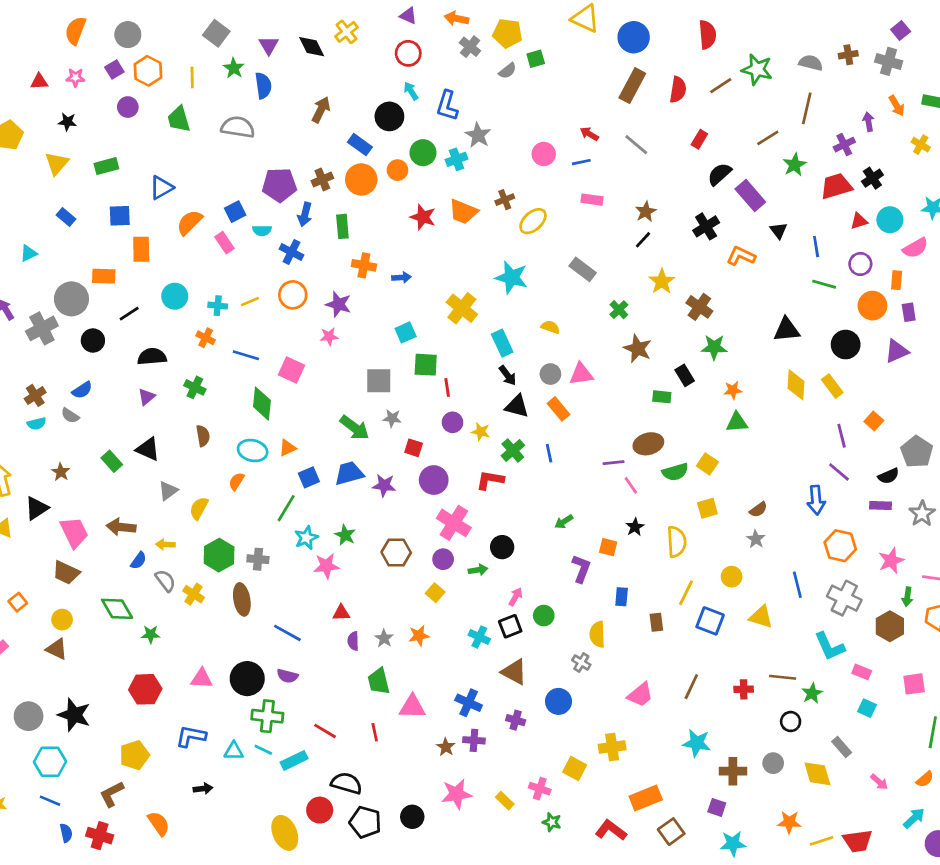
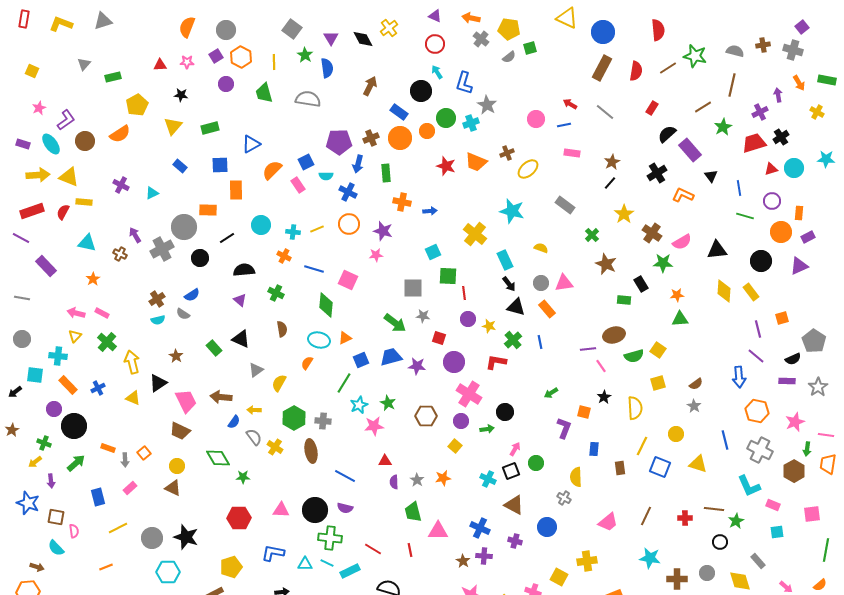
pink semicircle: (915, 248) -> (682, 242), moved
purple rectangle: (909, 312) -> (808, 237), turned 72
purple triangle: (147, 397) -> (240, 300), turned -40
orange square: (874, 421) -> (782, 318), turned 32
cyan square: (867, 708) -> (777, 532), turned -32

